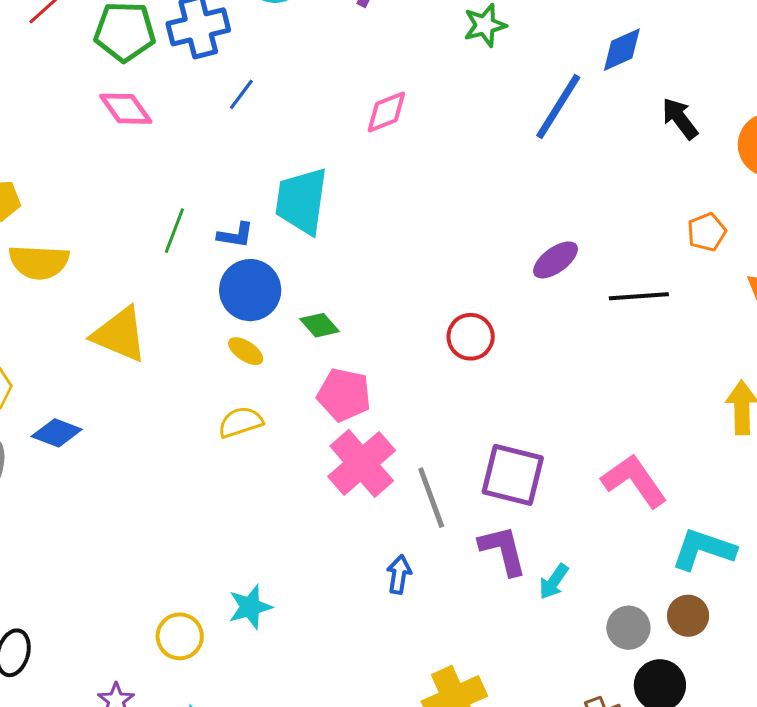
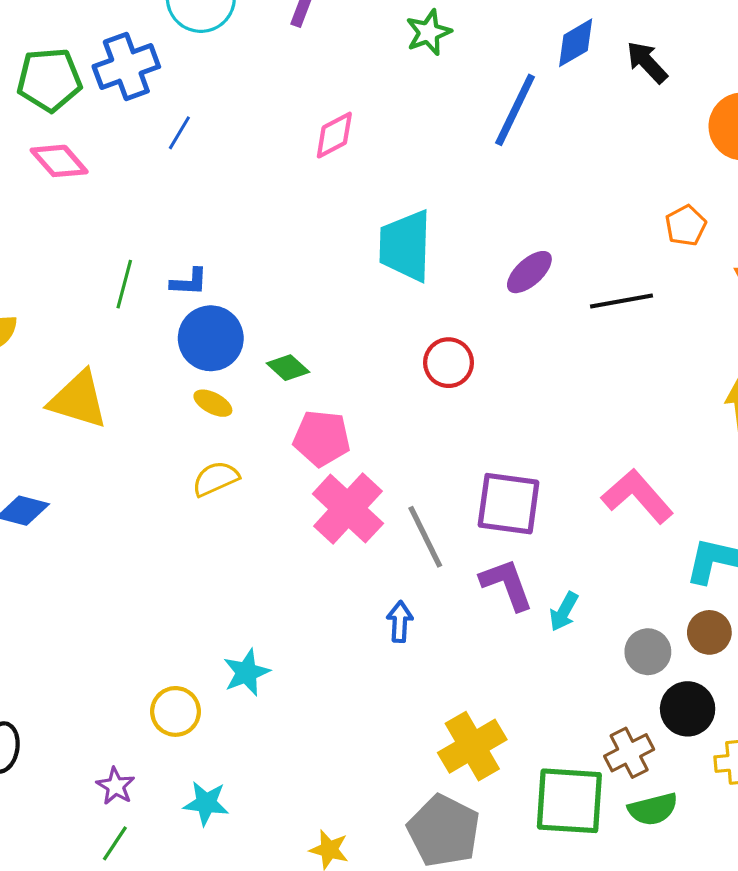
black arrow: (680, 118) -> (647, 62), moved
cyan trapezoid: (302, 201) -> (405, 246), moved

